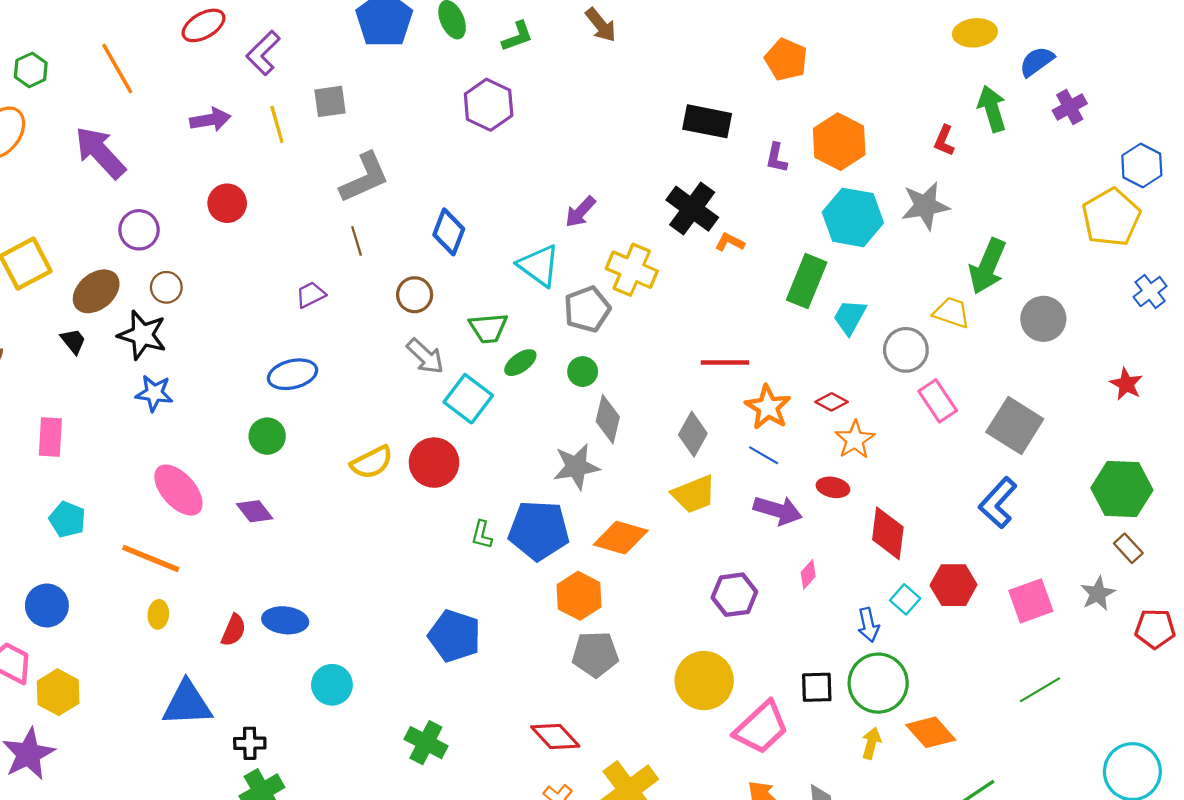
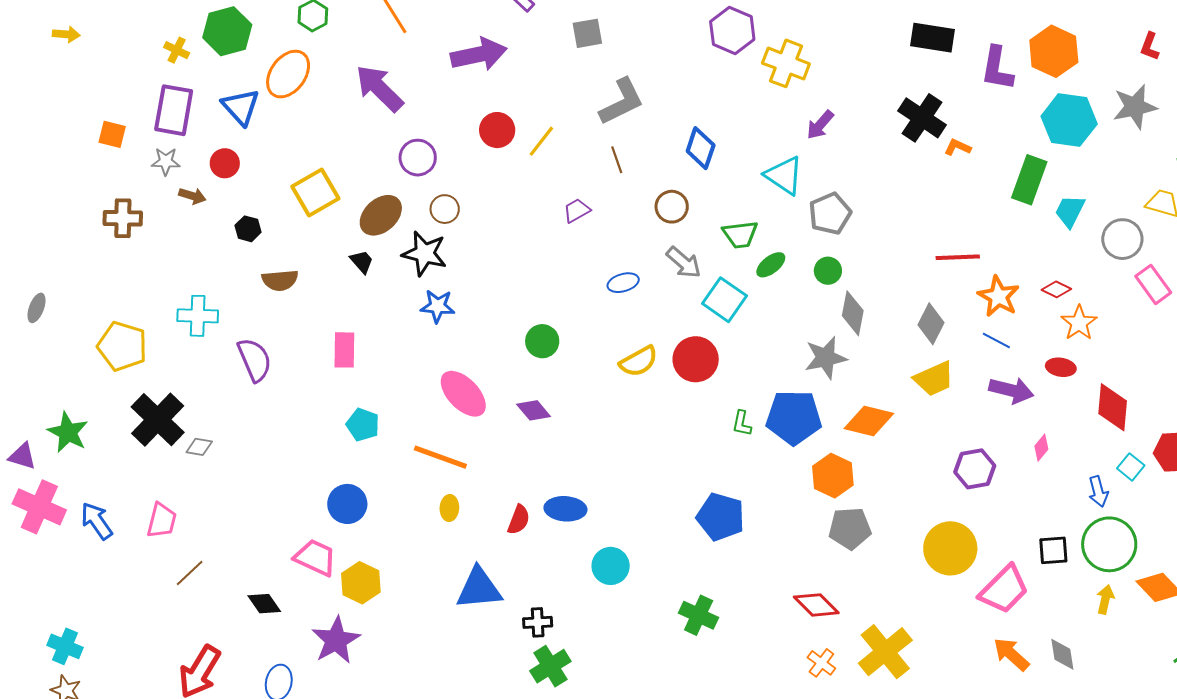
purple arrow: (210, 120) -> (479, 54), size x1.5
yellow line: (277, 124) -> (541, 141), moved, turned 56
purple L-shape: (776, 158) -> (997, 68), size x1.6
yellow cross: (632, 270) -> (786, 63), moved
blue ellipse: (293, 374) -> (623, 283), moved, size x0.7

